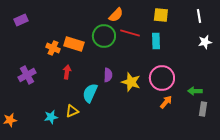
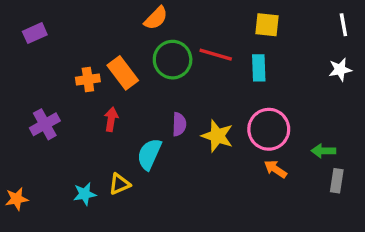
orange semicircle: (116, 15) -> (156, 18), moved
white line: (199, 16) -> (343, 25), moved
orange rectangle: (74, 44) -> (123, 73), turned 36
orange cross: (53, 48) -> (88, 80), turned -32
orange arrow: (166, 102) -> (275, 169), turned -96

